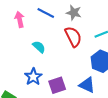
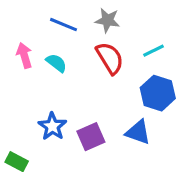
pink arrow: (20, 19) -> (24, 55), moved
cyan semicircle: (39, 47) -> (56, 63), moved

